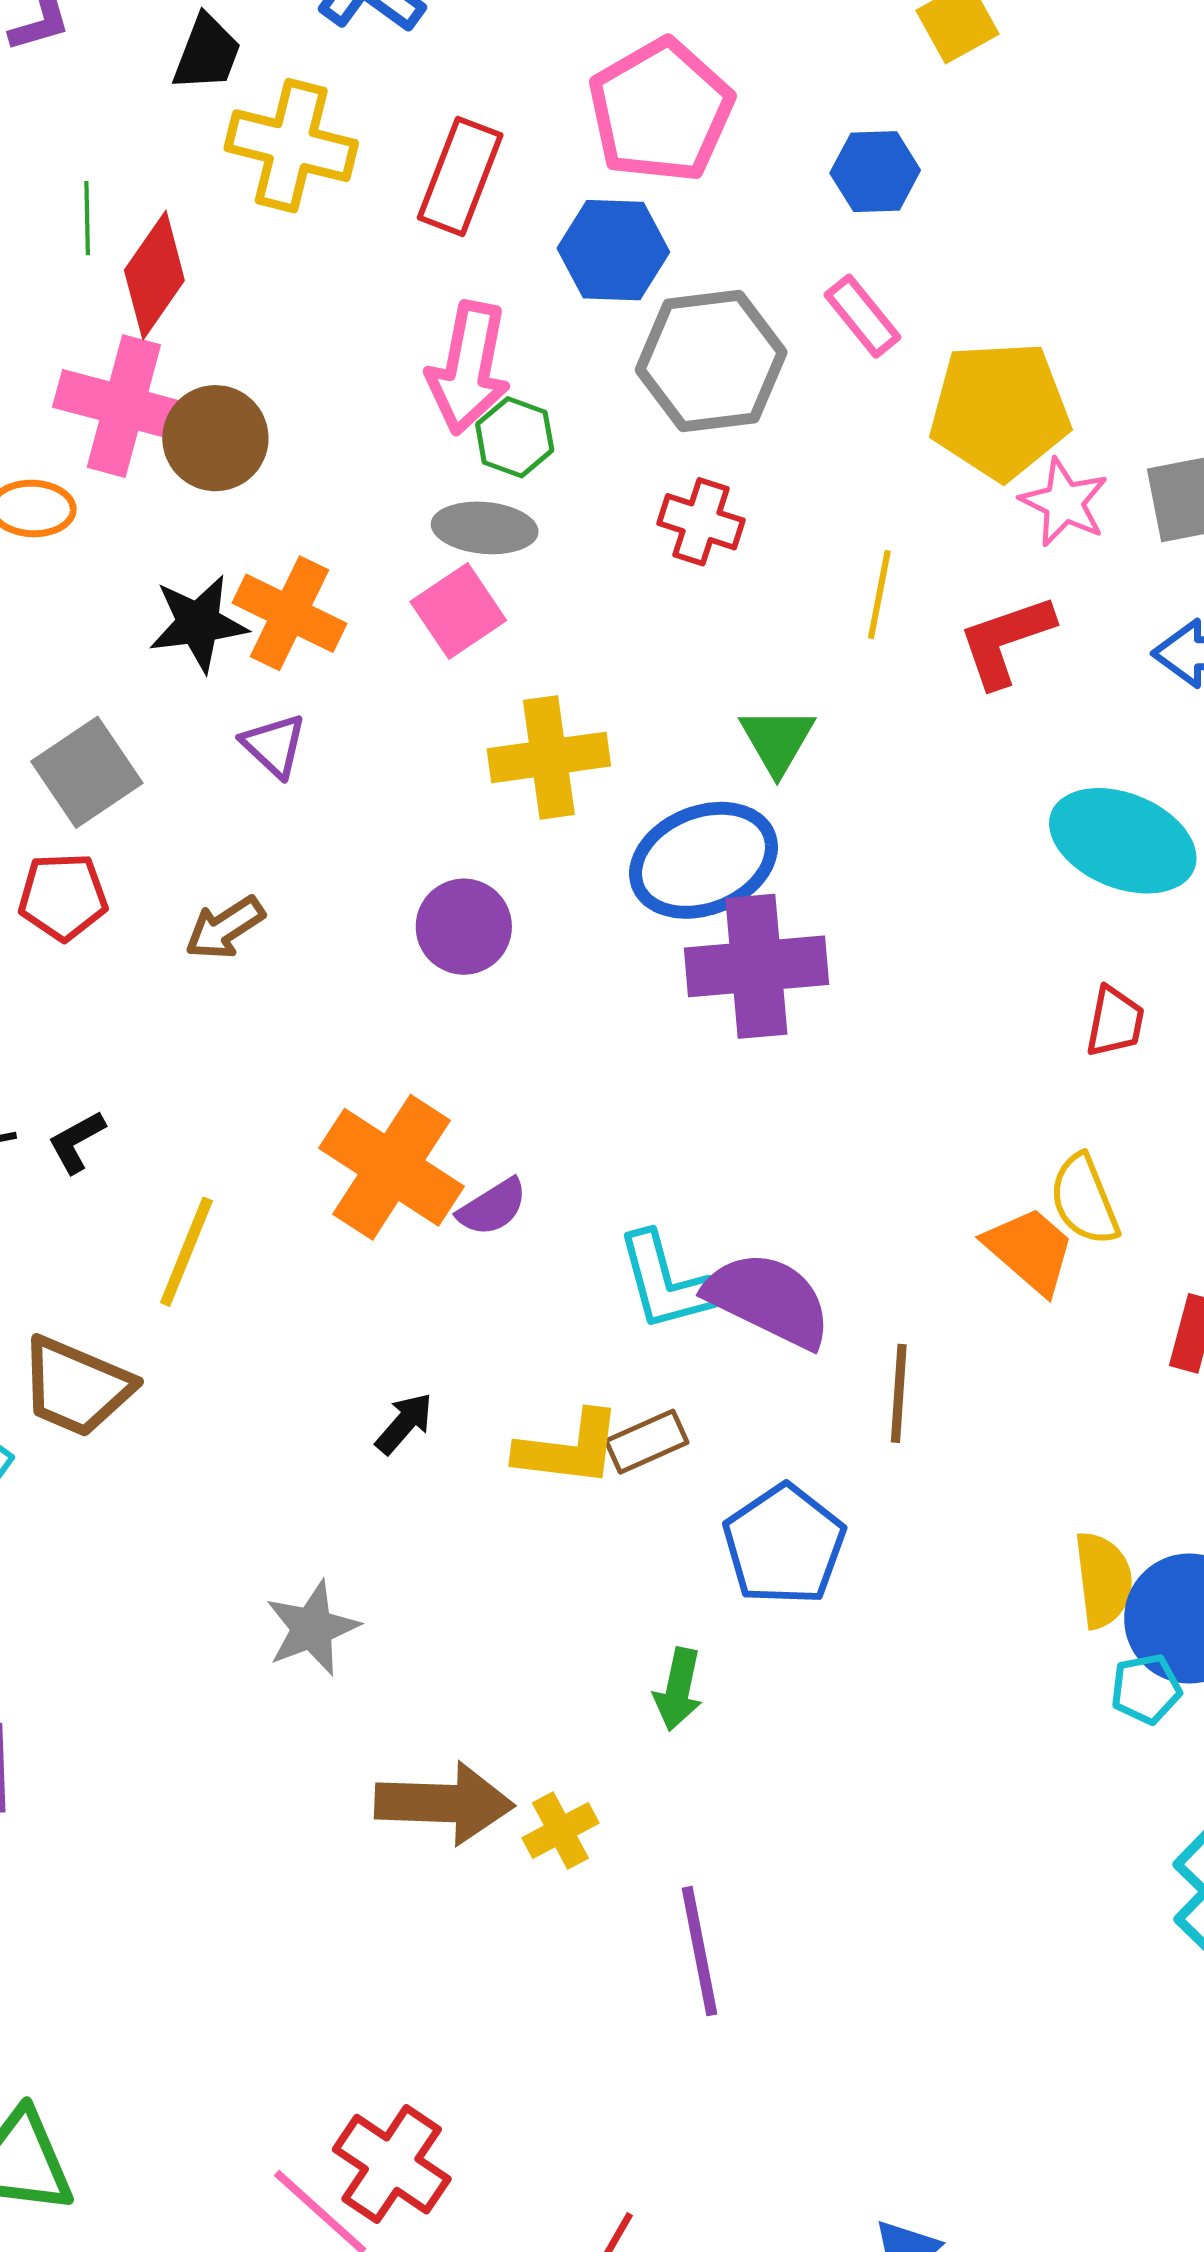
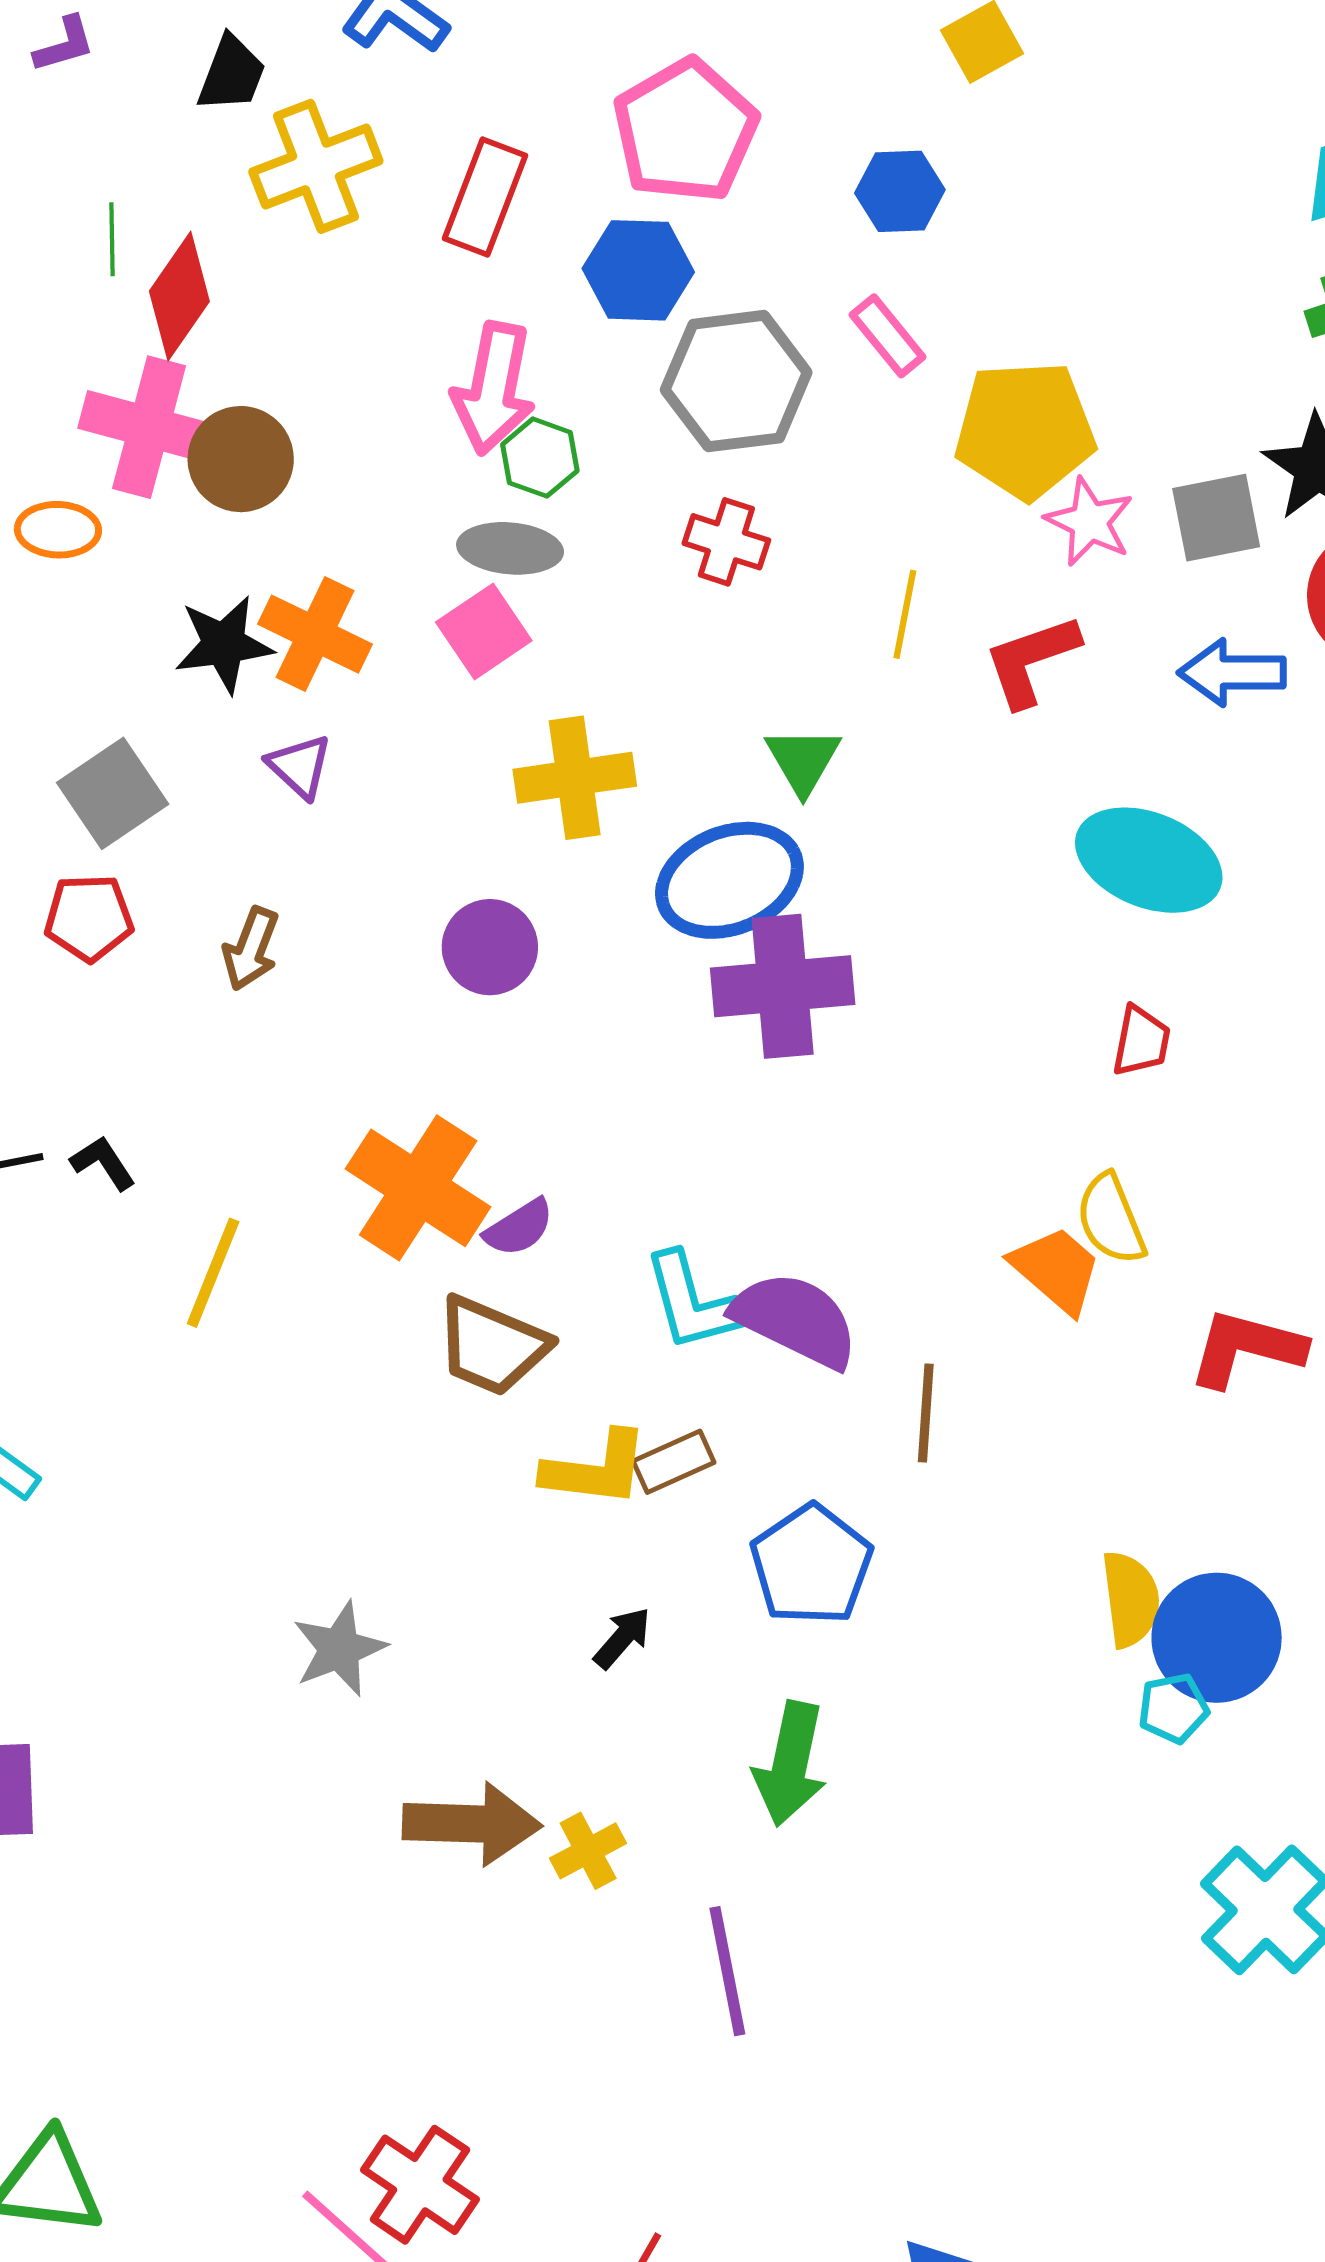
yellow cross: (291, 146) -> (316, 166), turned -35
brown arrow: (225, 928) -> (251, 949), turned -36
black L-shape: (77, 1142) -> (103, 1163), turned 86
brown trapezoid: (76, 1387) -> (492, 1346), moved
black arrow: (404, 1423) -> (622, 1638), moved
green arrow: (678, 1689) -> (790, 1764), moved, size x1.5

